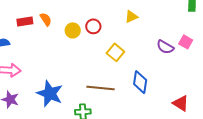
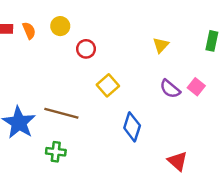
yellow triangle: (131, 17) -> (161, 45), moved, turned -32
yellow circle: (73, 30) -> (60, 26), moved
brown line: (101, 88) -> (61, 113), moved

